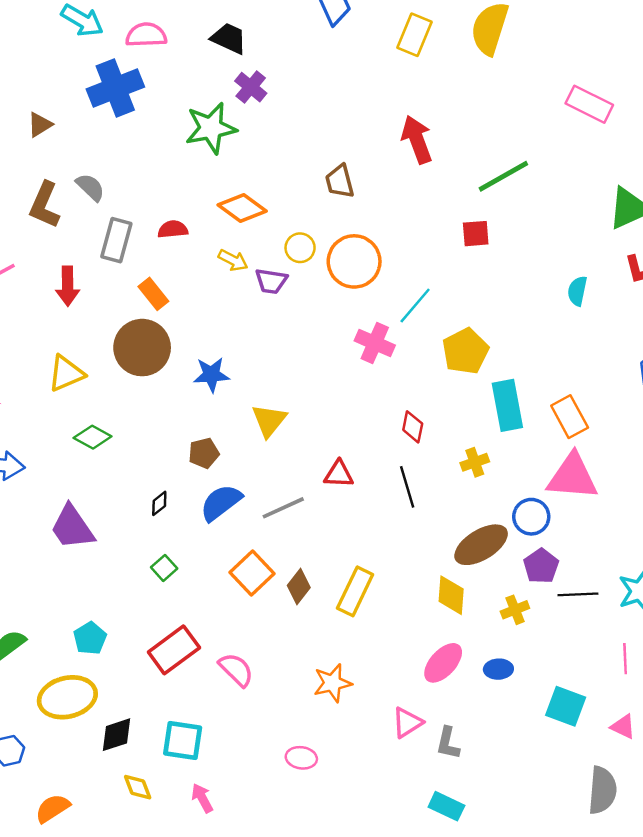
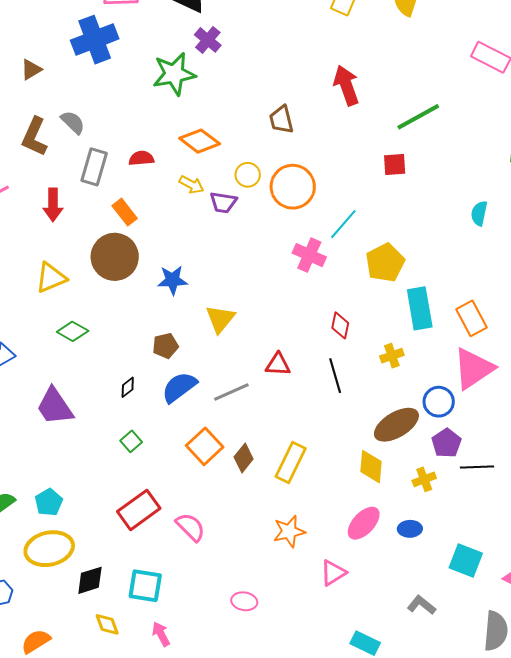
pink triangle: (572, 477) -> (473, 369), turned -39
cyan pentagon: (90, 638) -> (49, 502), moved
orange star: (332, 683) -> (289, 531), moved
gray L-shape: (448, 743) -> (421, 605), moved, turned 116

